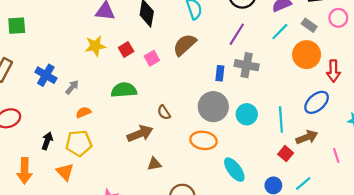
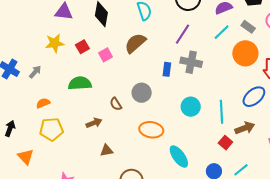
gray arrow: (72, 87) -> (35, 72), moved
gray circle: (213, 107) -> (142, 93), moved, size x0.7
brown arrow: (140, 134) -> (94, 123), size x0.7
yellow pentagon: (79, 143) -> (51, 129), moved

